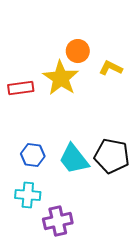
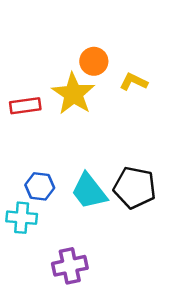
cyan cross: (28, 195) -> (22, 218), moved

